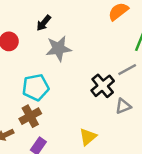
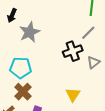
black cross: (103, 86) -> (73, 51), turned 36
cyan pentagon: (36, 87) -> (21, 68), turned 30

